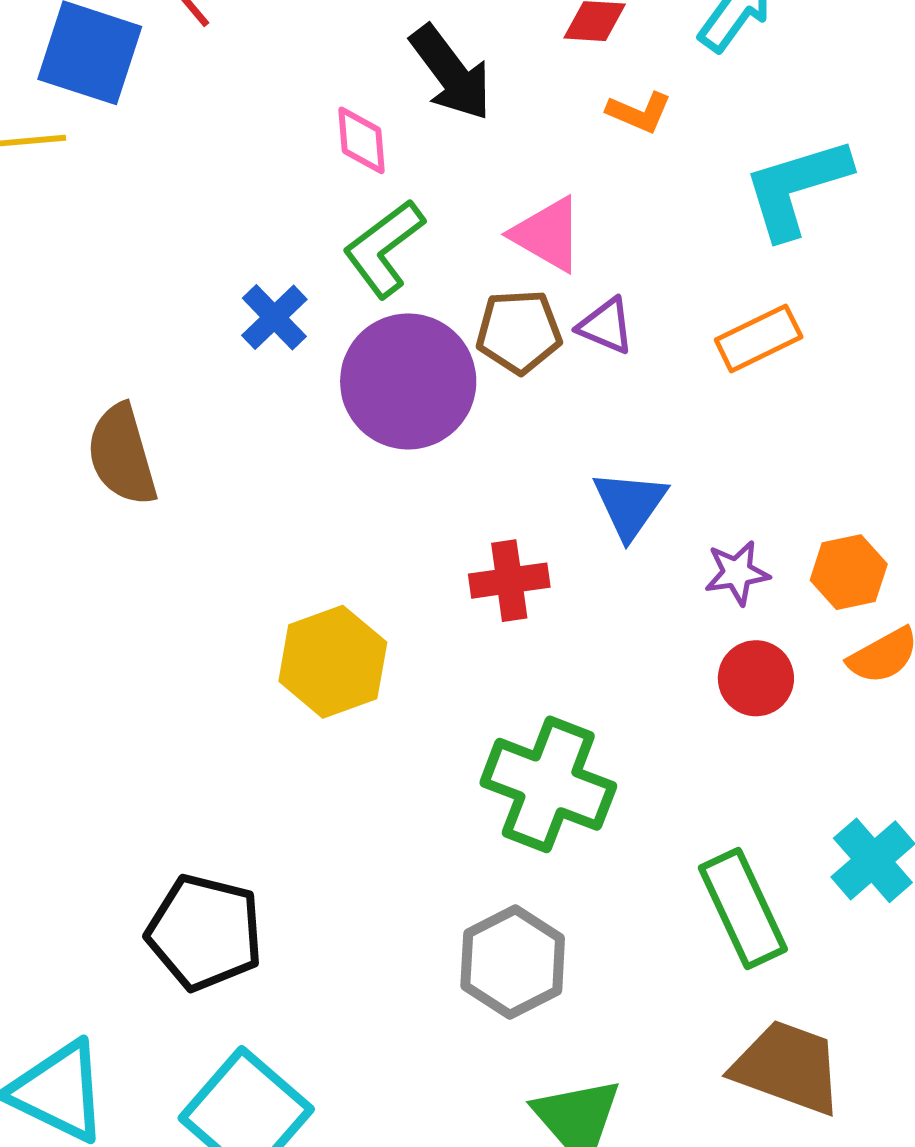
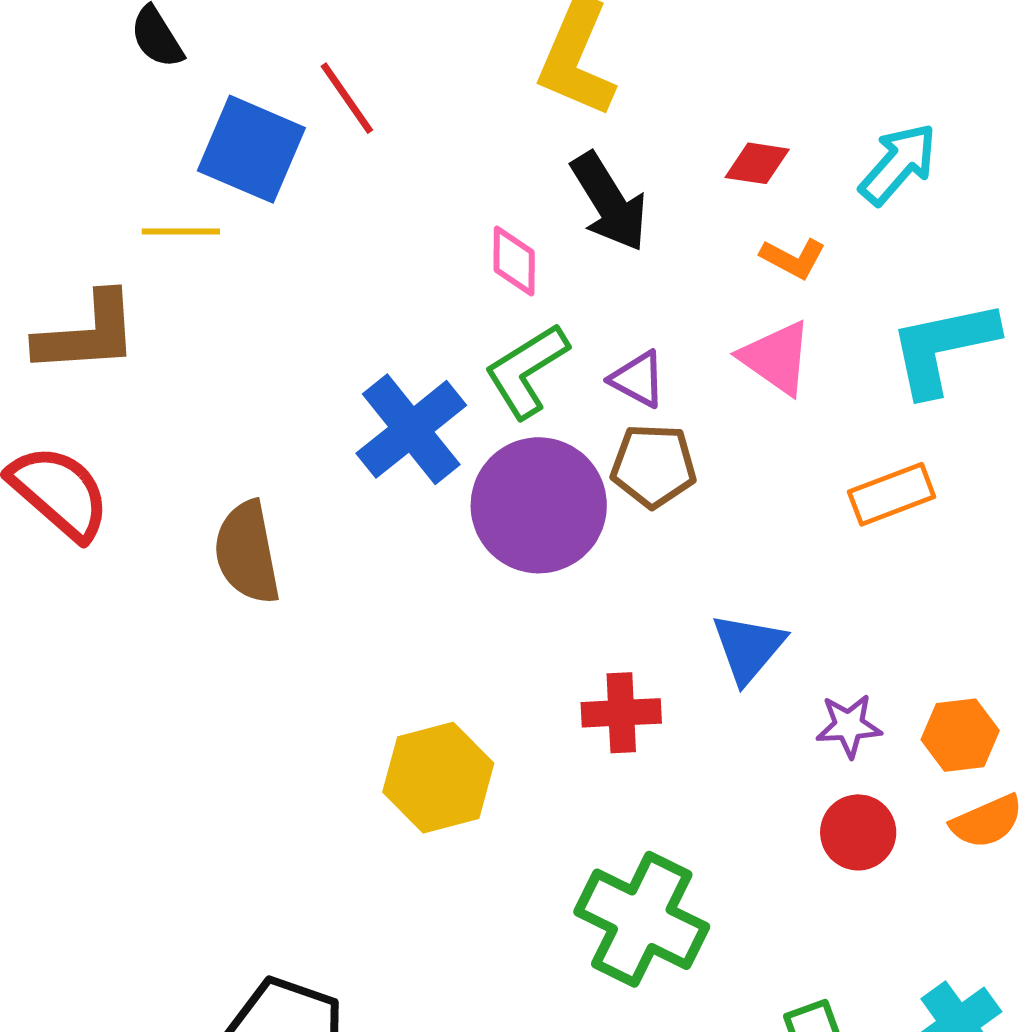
pink triangle: (547, 234) -> (776, 358), moved
blue cross: (274, 317) -> (411, 429), size x1.6
purple triangle: (606, 326) -> (638, 379), moved

